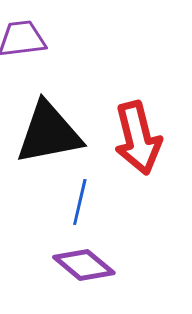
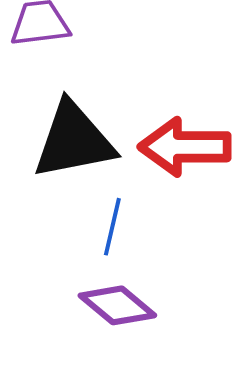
red arrow: (138, 138) -> (185, 147), turned 104

